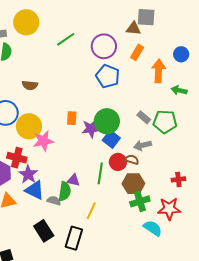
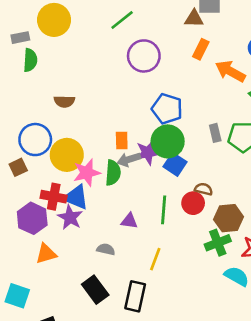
green line: (66, 39) -> (122, 20), moved
purple circle: (104, 46) -> (144, 56), moved
orange arrow: (159, 71) -> (230, 71), turned -60
blue pentagon: (108, 76) -> (167, 109), moved
gray rectangle: (144, 117) -> (215, 133), turned 40
gray arrow: (142, 145) -> (129, 159), moved
red circle: (118, 162) -> (193, 203), moved
brown hexagon: (133, 184) -> (229, 218), moved
blue triangle: (35, 190) -> (76, 197), moved
green semicircle: (65, 191) -> (113, 173), moved

